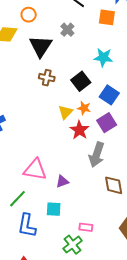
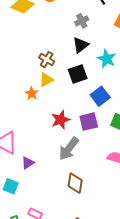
black triangle: (41, 46) -> (81, 45), moved, size x0.7
orange star: (84, 108) -> (32, 93), moved
yellow triangle: (65, 112) -> (46, 80), moved
purple triangle: (62, 181) -> (28, 163), turned -32

